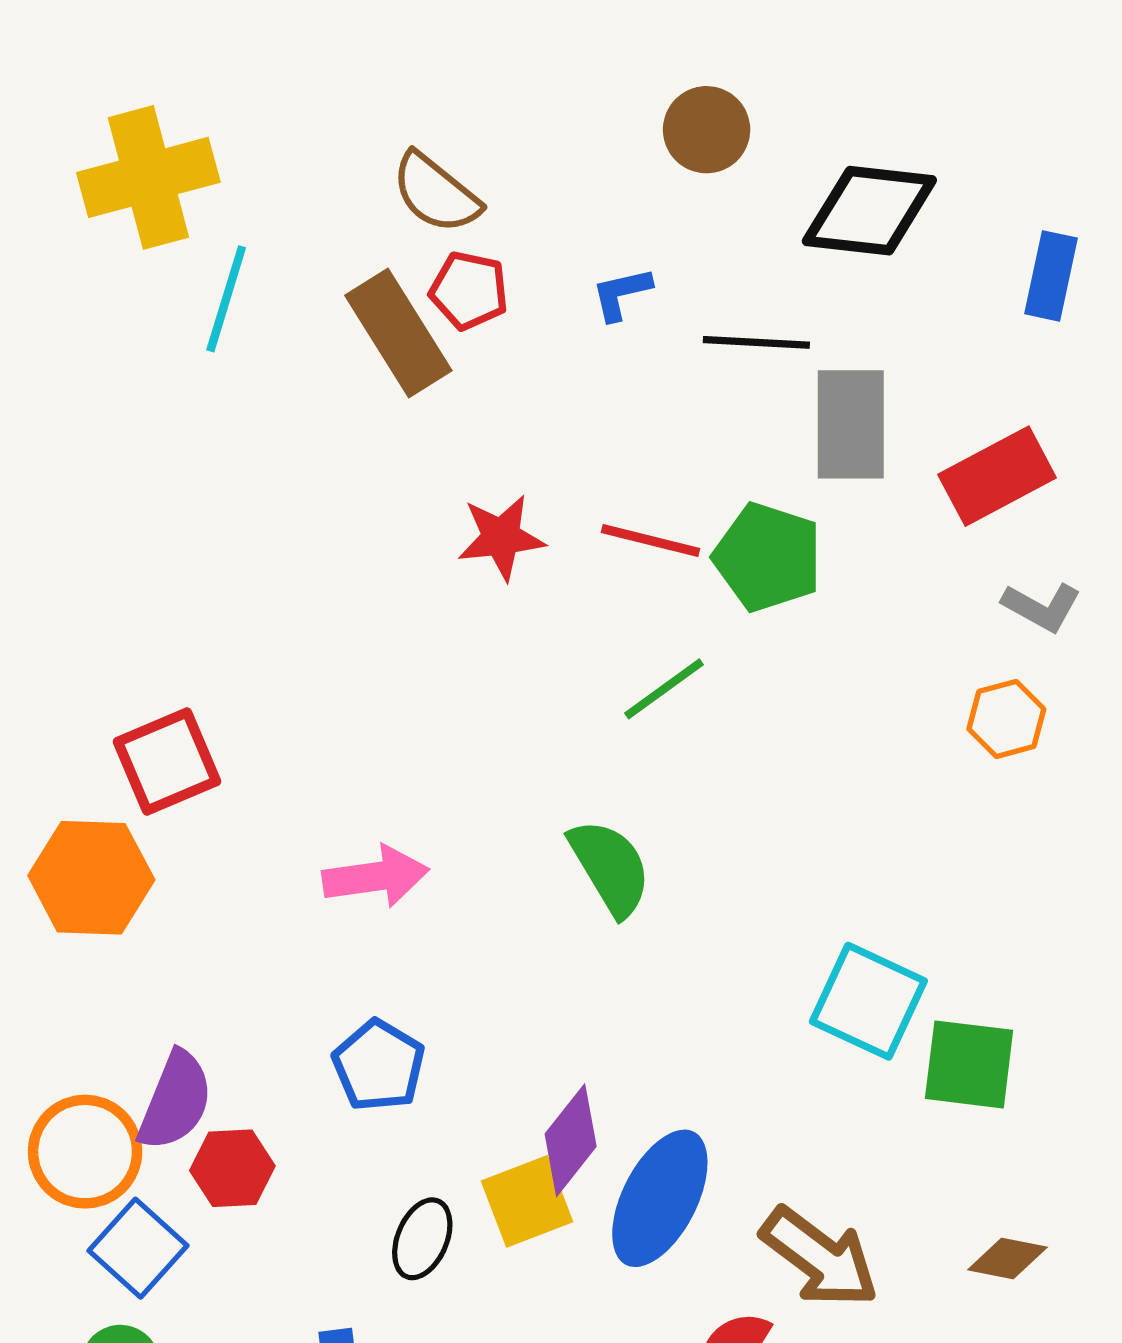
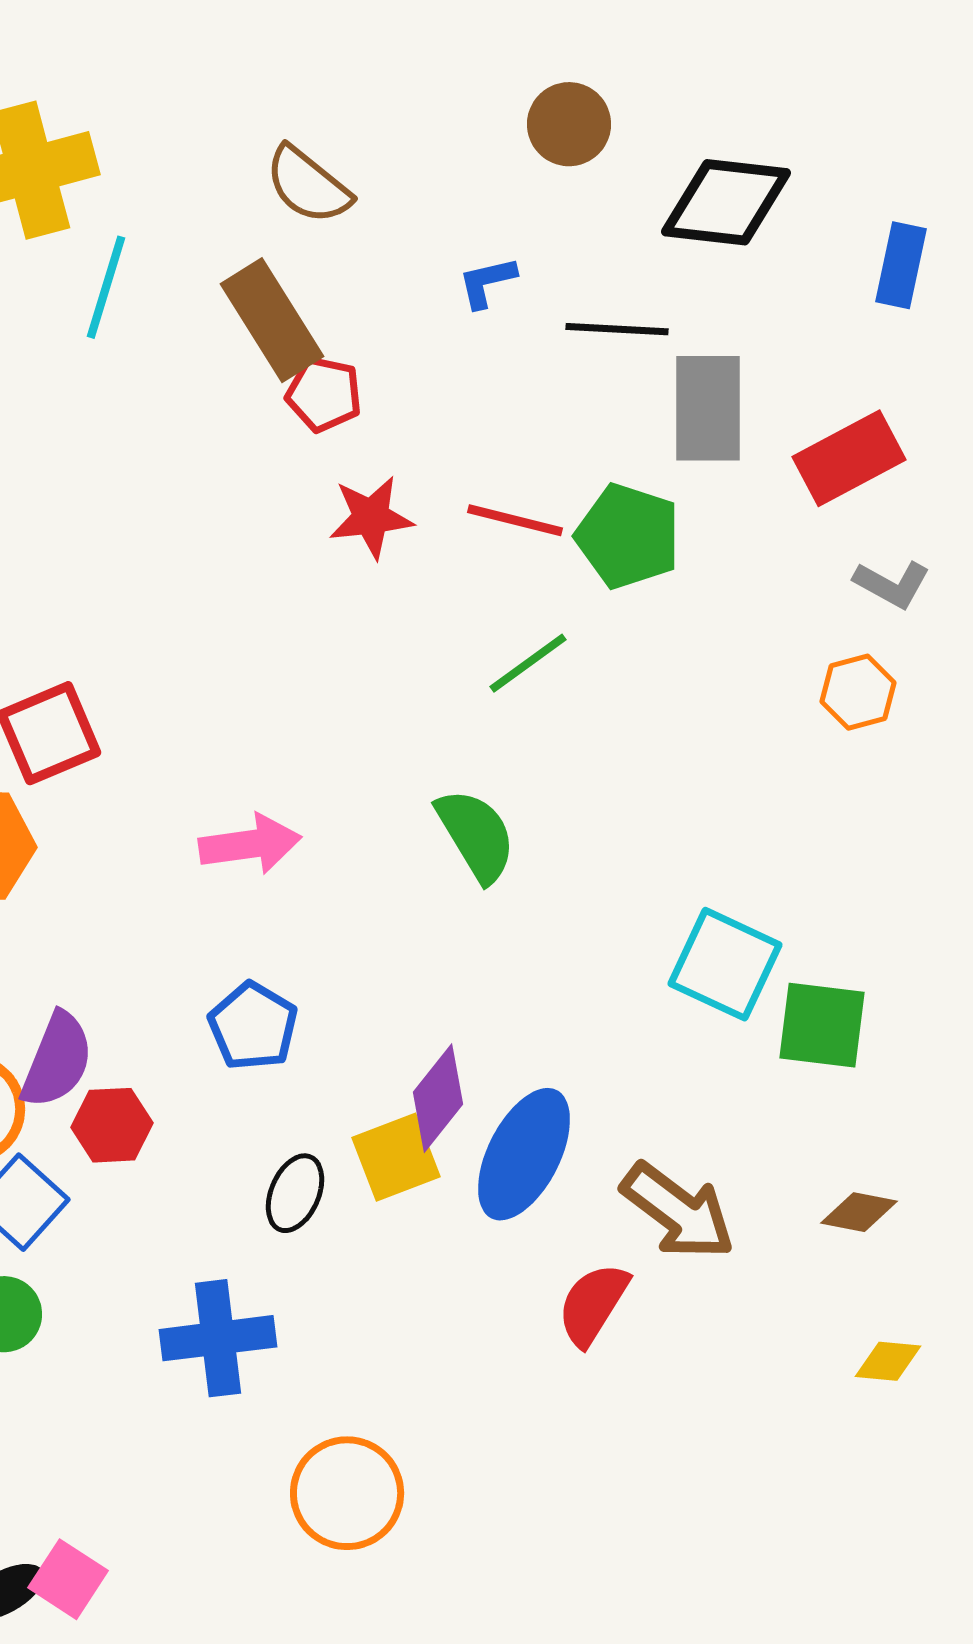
red pentagon: (469, 290) -> (324, 394), moved

